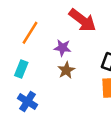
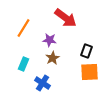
cyan rectangle: (21, 69) -> (24, 64), moved
blue cross: (27, 101) -> (43, 83), moved

